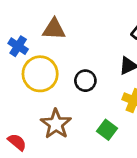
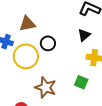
black circle: (85, 81) -> (48, 43), moved

